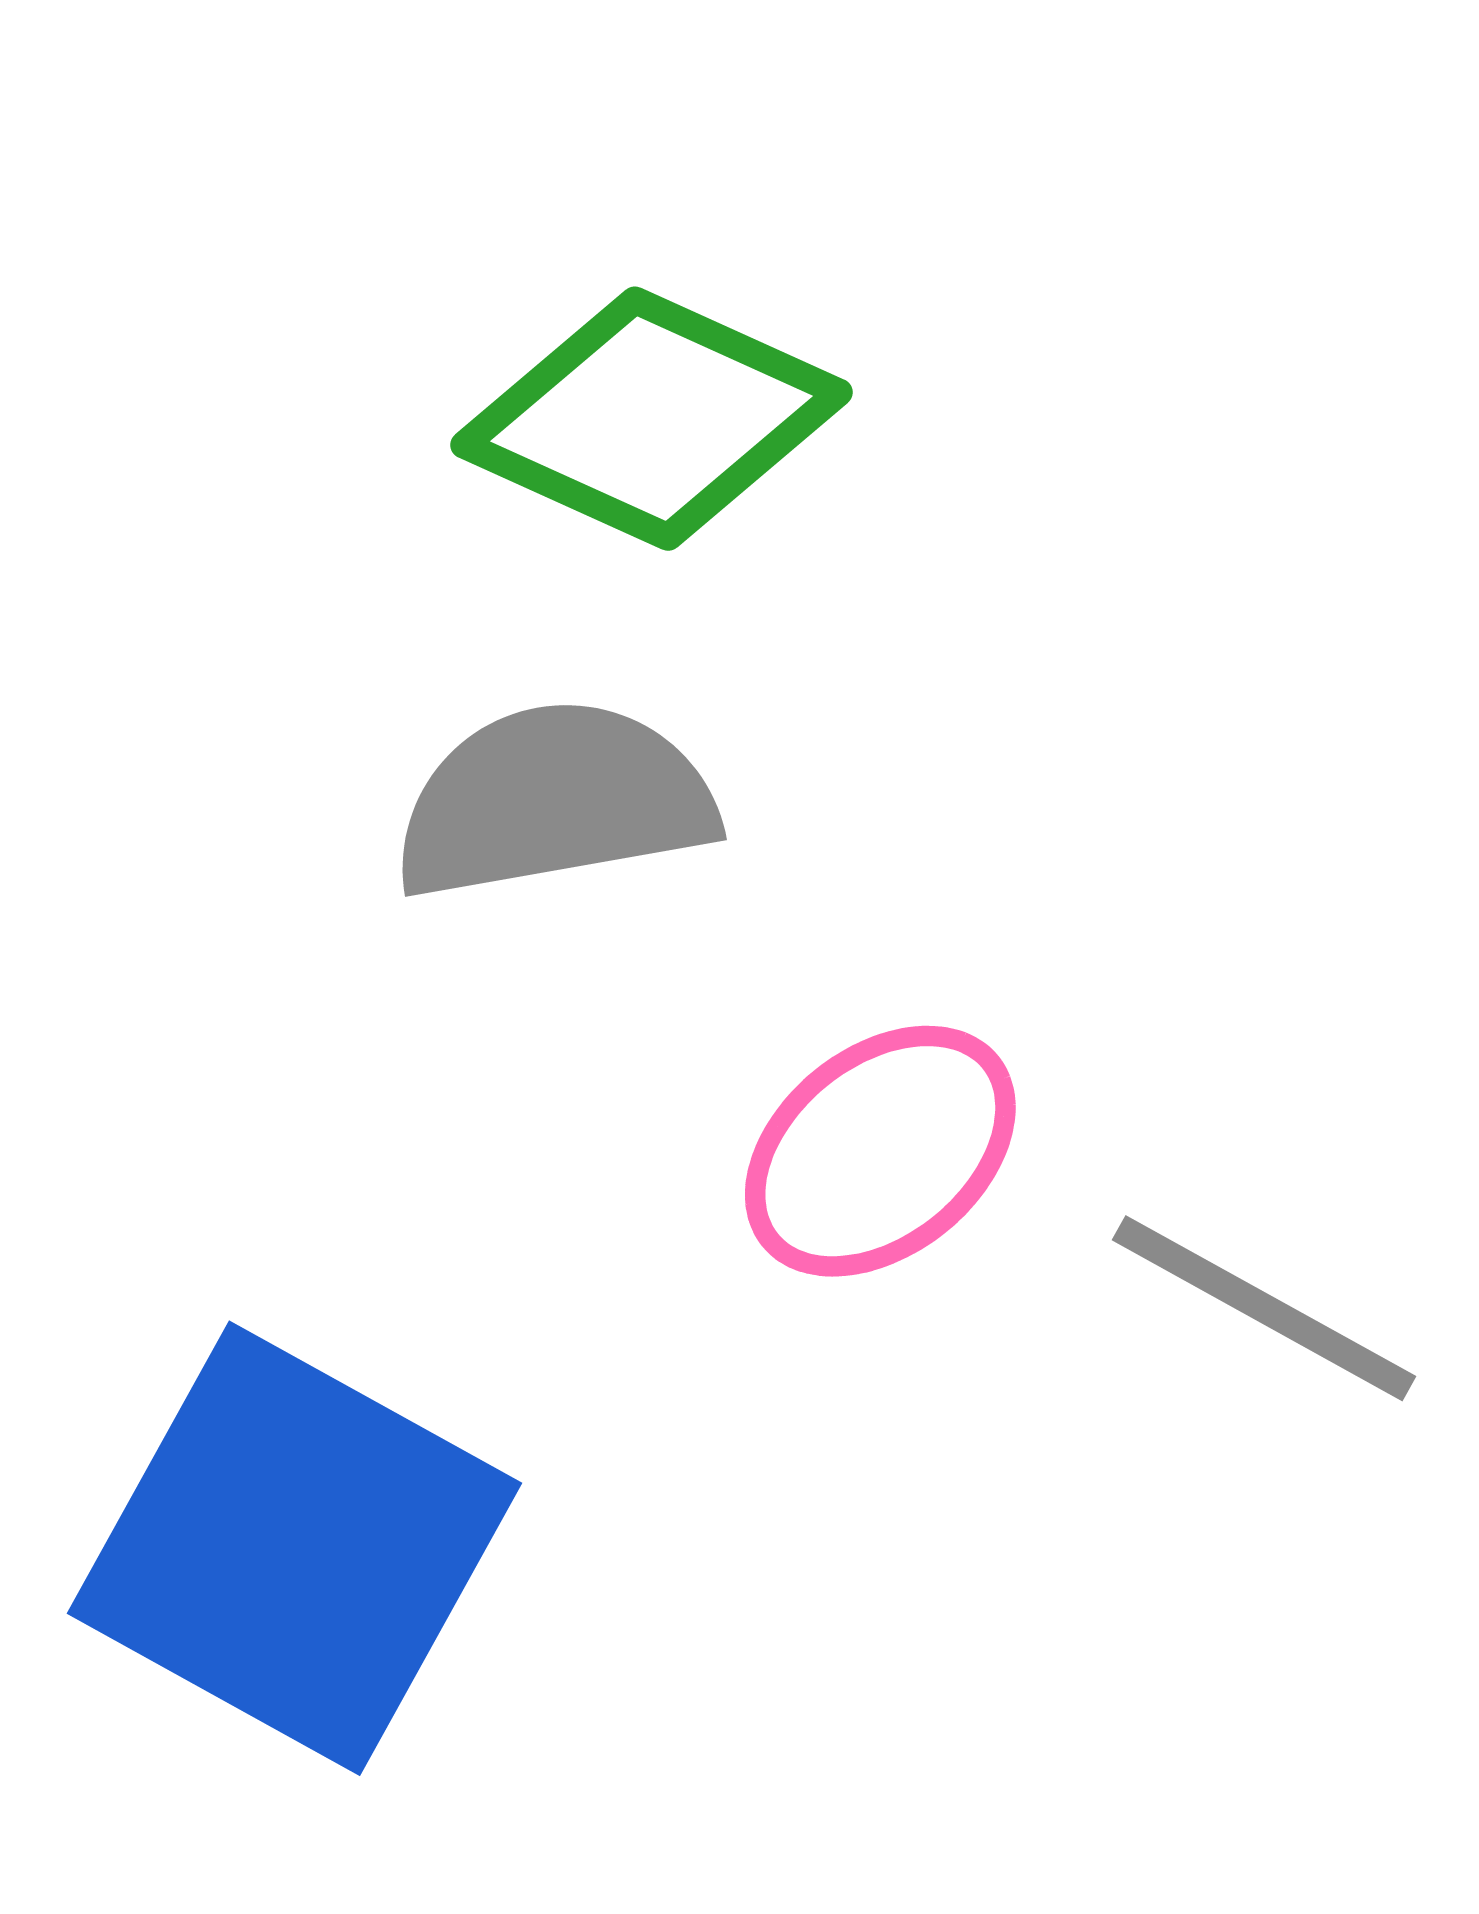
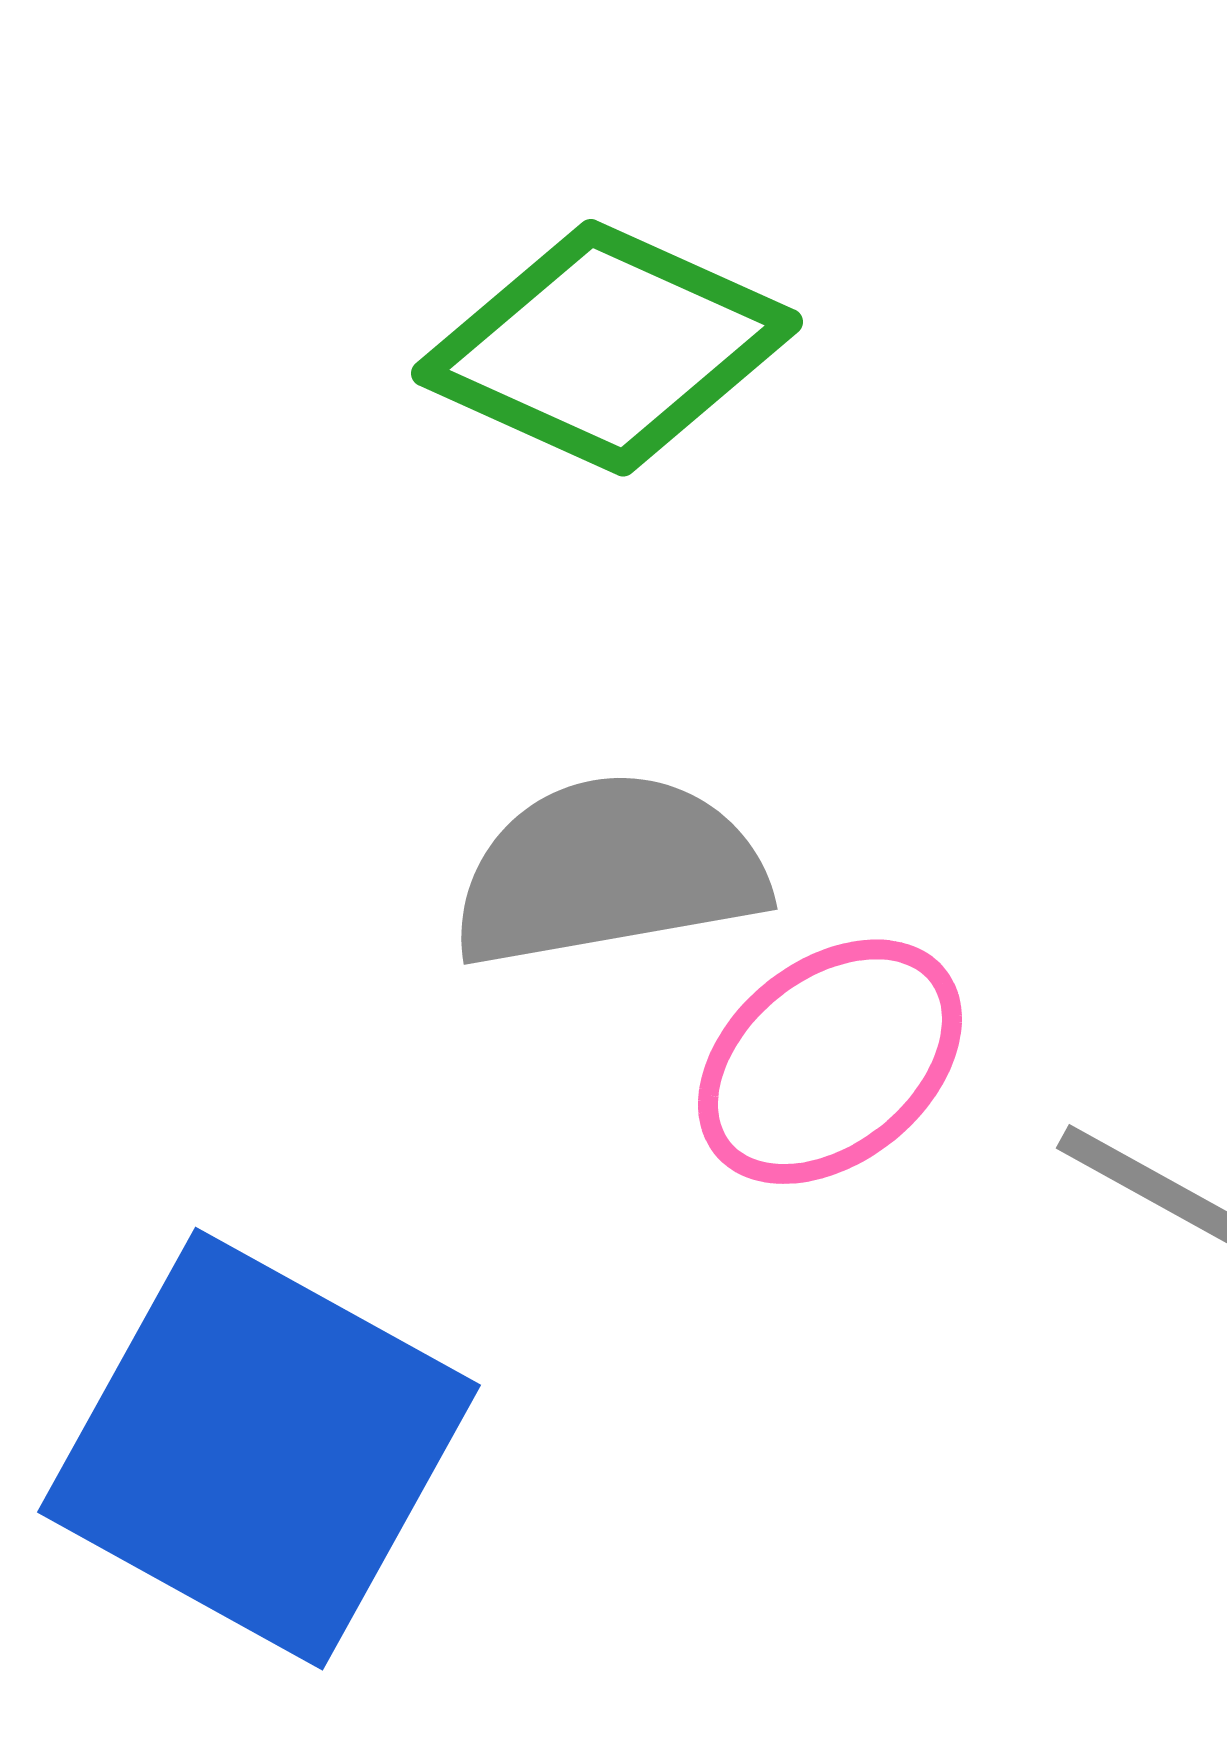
gray semicircle: (554, 800) -> (609, 871), moved

